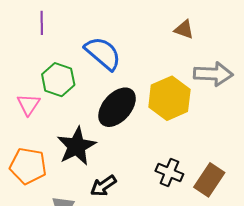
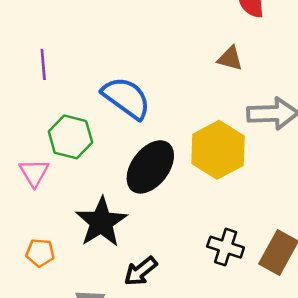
orange pentagon: (28, 166) -> (40, 253), size x0.6

